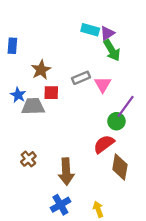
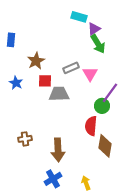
cyan rectangle: (90, 30) -> (79, 17), moved
gray trapezoid: (33, 106) -> (59, 94), moved
red semicircle: (104, 144) -> (91, 126), turned -48
brown cross: (28, 159) -> (25, 139), turned 32

